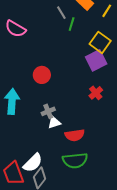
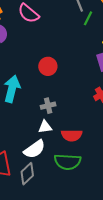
white triangle: (54, 123) -> (45, 127), moved
white semicircle: (33, 163) -> (35, 149), moved

